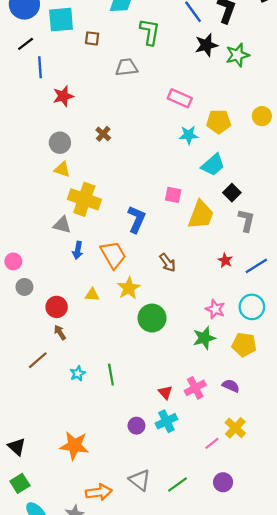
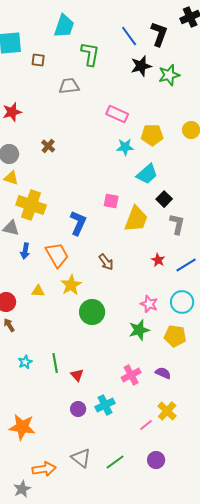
red triangle: (165, 392) -> (77, 375), moved

